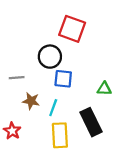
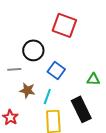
black circle: (50, 57) -> (33, 50), moved
blue square: (63, 79) -> (56, 70), turned 30

